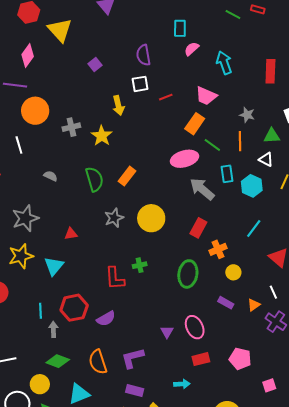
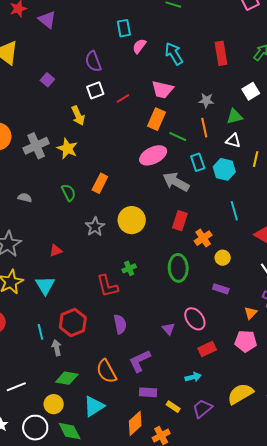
gray cross: (71, 127) -> (36, 146), size x1.4
green semicircle: (94, 179) -> (69, 193), size x0.7
cyan line: (254, 228) -> (234, 211), turned -42
orange triangle: (254, 305) -> (251, 313), moved
purple semicircle: (106, 319) -> (120, 324), moved, turned -60

